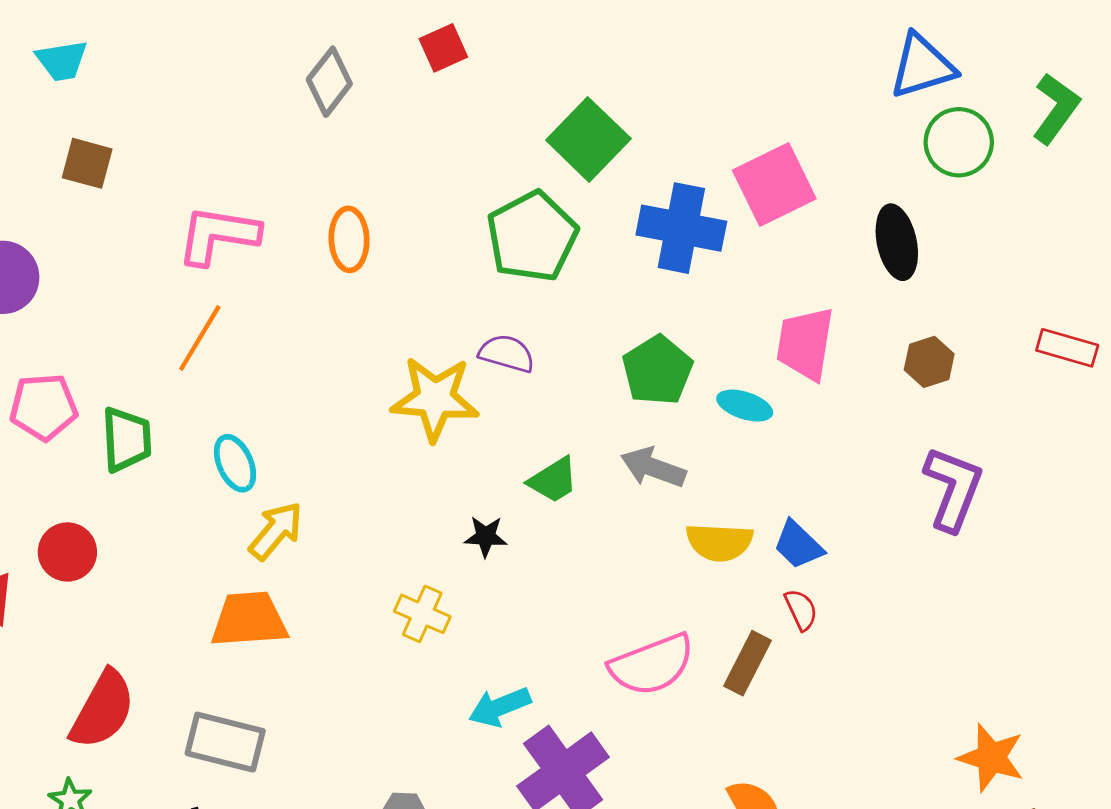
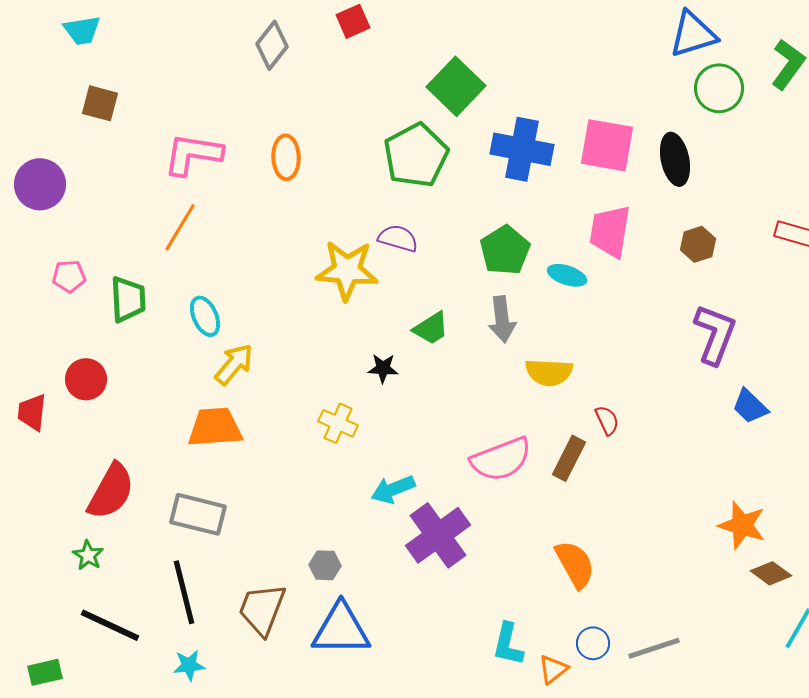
pink square: (774, 184) -> (607, 145), moved, turned 36
pink pentagon: (43, 407) -> (69, 276), size x0.7
gray arrow: (653, 467) -> (502, 319), turned -117
blue trapezoid: (798, 545) -> (750, 406), moved

